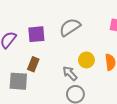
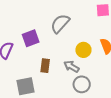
brown rectangle: (33, 64) -> (45, 66), moved

